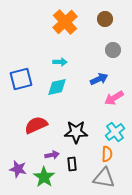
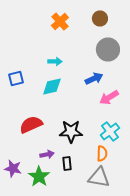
orange cross: (65, 22) -> (60, 22), size x0.7
gray circle: (113, 50) -> (108, 50), size x1.5
blue square: (21, 79) -> (16, 78), size x0.7

